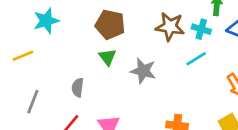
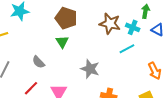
gray star: (143, 71) -> (90, 69), moved
gray semicircle: (78, 87) -> (38, 62), turned -56

